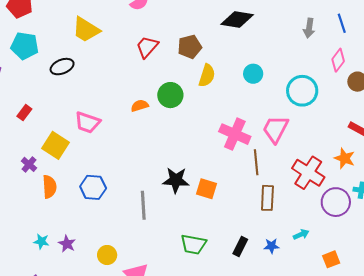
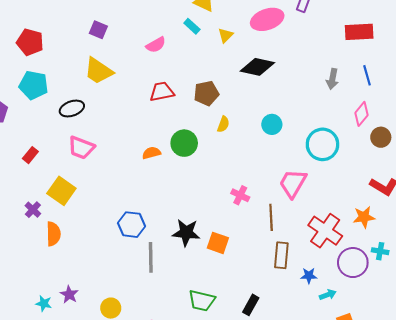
red trapezoid: (147, 47) -> (162, 92), turned 35
yellow semicircle: (207, 75) -> (223, 124), size x0.7
pink trapezoid: (88, 122) -> (81, 148), moved
pink cross: (235, 134) -> (240, 195), moved, size x0.6
orange star: (344, 158) -> (364, 217), turned -30
blue hexagon: (93, 187) -> (132, 225), moved
cyan arrow: (301, 234) -> (328, 295), moved
cyan star: (41, 241) -> (44, 303), moved
blue star: (272, 246) -> (309, 276), moved

